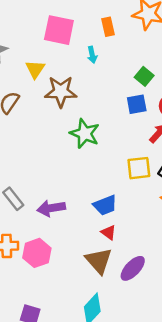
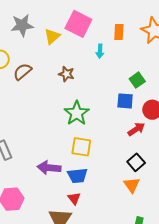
yellow triangle: (35, 69) -> (52, 36), moved
brown star: (61, 92) -> (66, 74), size x0.6
yellow square: (139, 168) -> (81, 147), moved
purple arrow: (51, 208) -> (49, 168), moved

